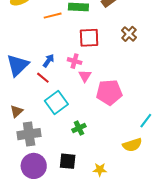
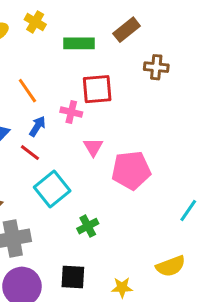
orange line: (53, 16) -> (27, 91), moved, turned 72
brown cross: (129, 34) -> (156, 67), moved, turned -35
pink cross: (75, 61) -> (71, 112), moved
yellow semicircle: (132, 145) -> (171, 266), moved

